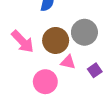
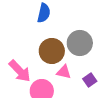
pink arrow: (23, 42) -> (20, 71), moved

